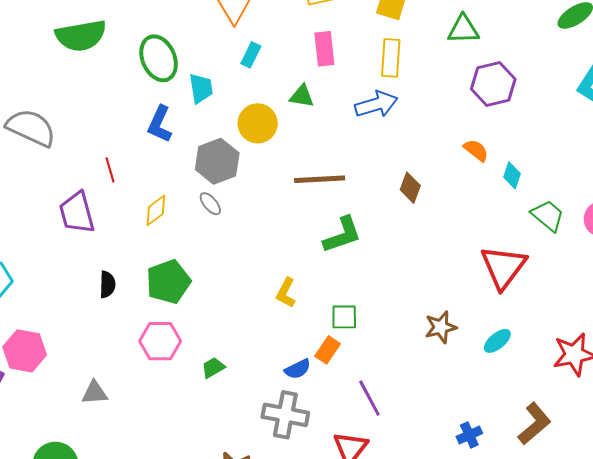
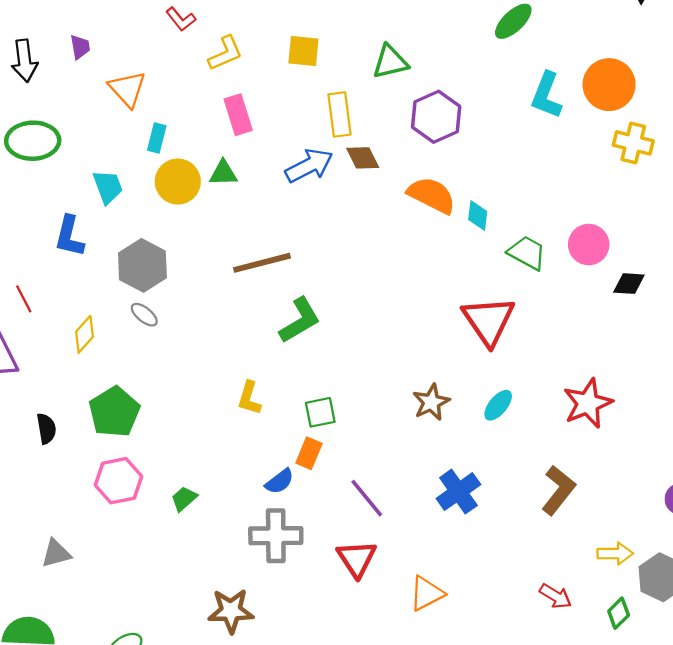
green ellipse: (159, 58) -> (33, 141), moved, turned -57
yellow rectangle: (391, 58) -> (339, 114), moved
yellow circle: (258, 123) -> (178, 182), moved
orange semicircle: (476, 150) -> (432, 195), size x1.6
brown diamond: (410, 188) -> (363, 158), moved, turned -36
blue cross: (469, 435) -> (458, 492), moved, size x1.5

